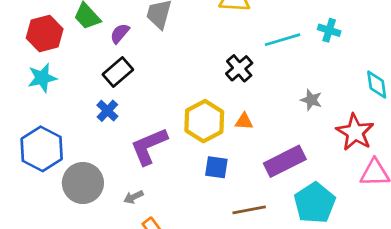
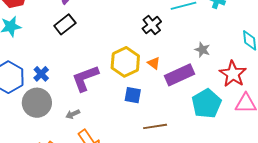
blue cross: (107, 111) -> (41, 74), moved
orange triangle: (244, 121) -> (154, 63), turned 32
purple rectangle: (285, 161) -> (179, 75), moved
cyan pentagon: (315, 203) -> (206, 104), moved

